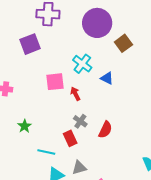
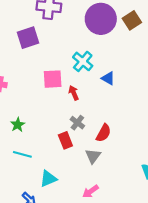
brown square: (123, 43) -> (132, 20), moved
cyan line: (46, 152) -> (22, 154), moved
gray triangle: (79, 168) -> (93, 156), moved, turned -42

